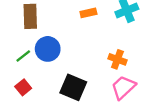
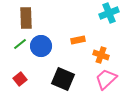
orange rectangle: (88, 13) -> (78, 40), moved
green line: (23, 56) -> (20, 44), moved

